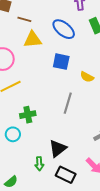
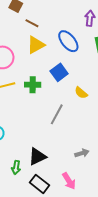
yellow triangle: (33, 40) -> (36, 45), turned -36
blue square: (61, 62) -> (59, 72), turned 30
green cross: (28, 115) -> (33, 85), moved

